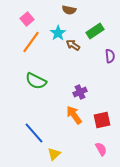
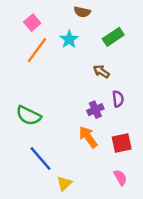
brown arrow: (73, 45) -> (101, 71), moved
purple semicircle: (110, 56) -> (118, 99), moved
green semicircle: (36, 81) -> (29, 116), moved

